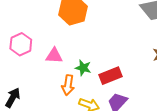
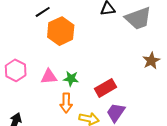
green star: (83, 68) -> (71, 79), moved

